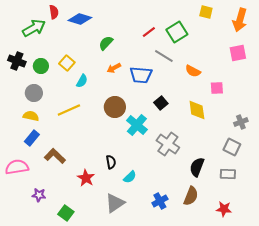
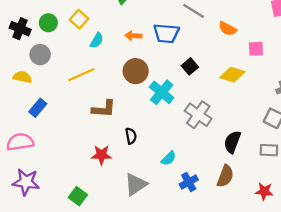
black cross: (17, 61) -> (20, 29), moved
orange arrow: (114, 68) -> (133, 36), moved, turned 32
yellow diamond: (197, 110) -> (232, 75), turned -65
yellow semicircle: (31, 116) -> (22, 77), moved
brown L-shape: (55, 156) -> (104, 109), moved, turned 140
cyan semicircle: (130, 177) -> (169, 158), moved
red star: (86, 178) -> (101, 155), turned -30
purple star: (39, 195) -> (26, 182), moved, size x1.6

